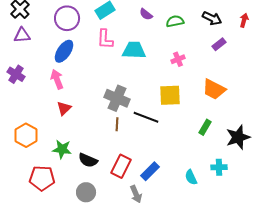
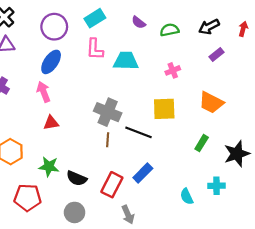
black arrow: (212, 18) -> (209, 27), turned 126
red triangle: (64, 108) -> (51, 123), turned 35
blue rectangle: (150, 171) -> (143, 173), moved

